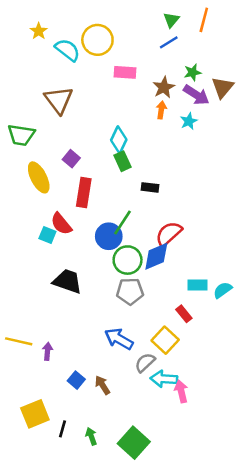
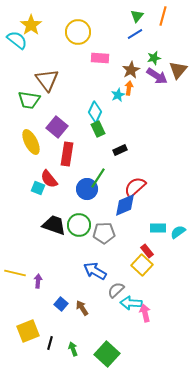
yellow star: (39, 31) -> (31, 25), size x1.5
cyan semicircle: (67, 50) -> (17, 40), moved
cyan star: (189, 121) -> (118, 95), moved
green trapezoid: (21, 135) -> (29, 100), moved
purple square: (71, 159) -> (57, 127), size x1.5
black rectangle: (150, 187) -> (120, 150), turned -32
green circle: (128, 260) -> (79, 225), moved
yellow square: (165, 340) -> (142, 265), moved

